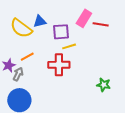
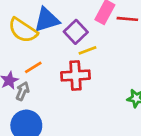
blue triangle: (40, 21) -> (47, 20), size x1.5
purple square: (61, 32) -> (76, 32), turned -36

